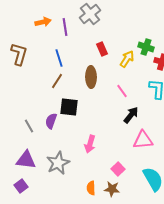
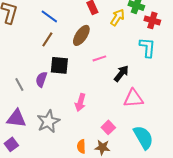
blue line: (59, 58) -> (49, 16), turned -36
brown ellipse: (91, 77) -> (81, 35), turned 35
pink line: (122, 91) -> (99, 58), moved, turned -72

